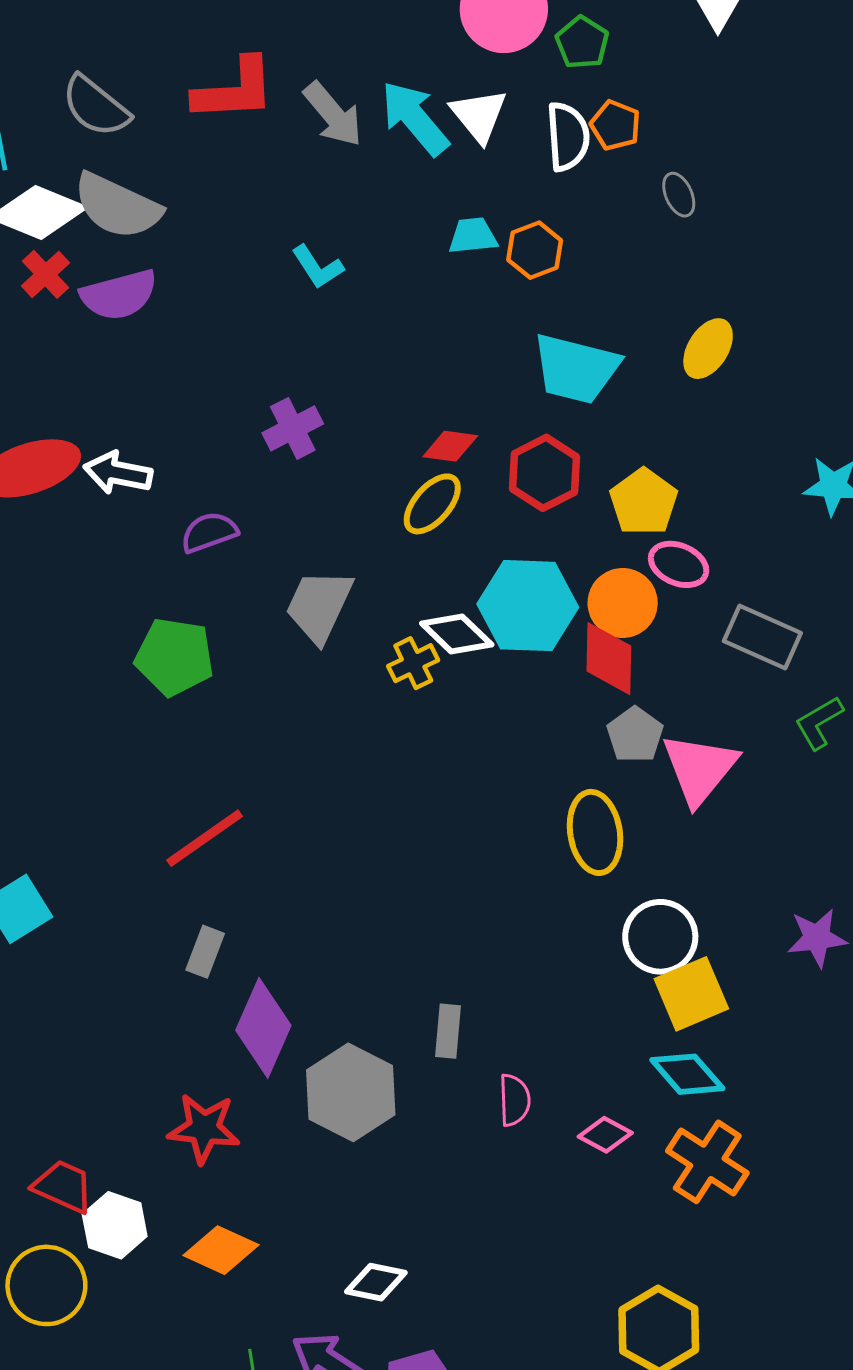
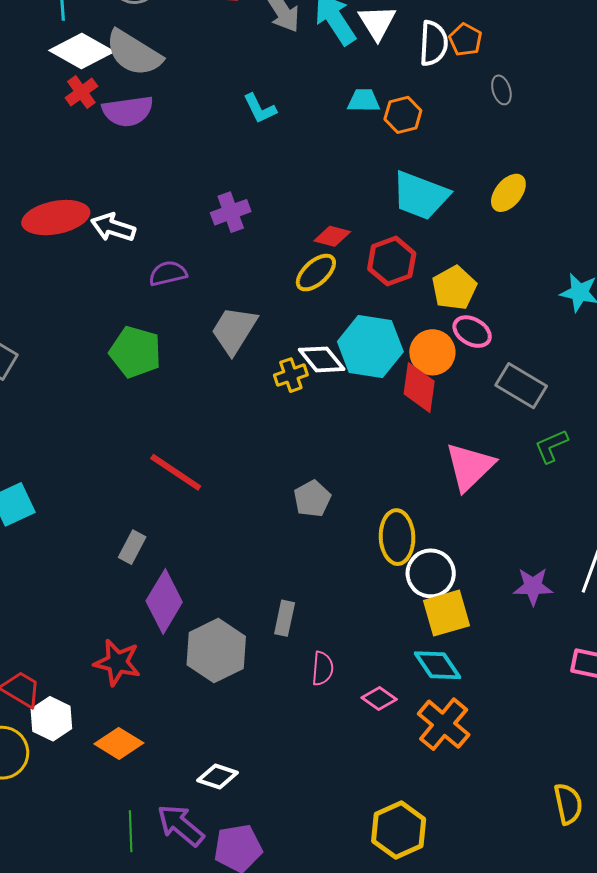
gray pentagon: (635, 735) -> (312, 499), moved
yellow ellipse: (595, 832) -> (397, 537), moved
red line: (205, 838) -> (176, 472), moved, turned 62

